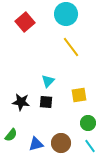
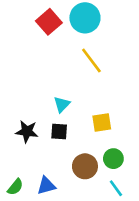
red square: (25, 22) -> (49, 22), moved
green semicircle: (11, 135) -> (15, 187), moved
brown circle: (61, 143) -> (85, 166), moved

